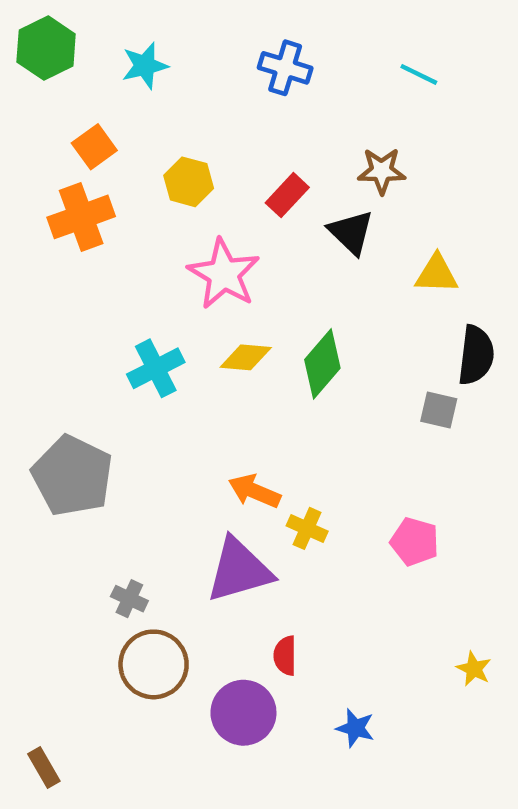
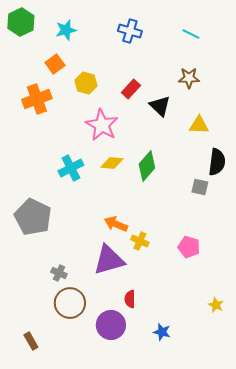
orange square: (94, 147) -> (55, 64), moved
brown star: (382, 171) -> (189, 78), moved
brown rectangle: (44, 768) -> (31, 341), moved

